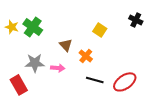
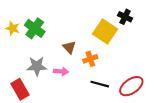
black cross: (136, 20) -> (125, 17), moved
yellow square: (100, 30) -> (105, 32), size x1.6
orange cross: (86, 56) -> (90, 59), turned 32

